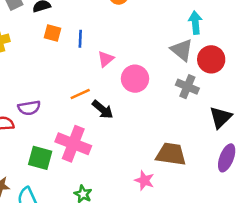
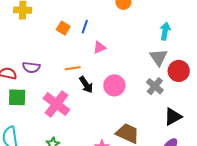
cyan arrow: (195, 23) -> (165, 31), moved
orange square: (52, 33) -> (63, 28), moved
pink circle: (135, 79) -> (114, 85), moved
green square: (40, 158) -> (17, 97), moved, turned -30

